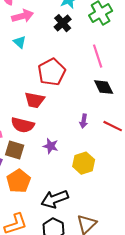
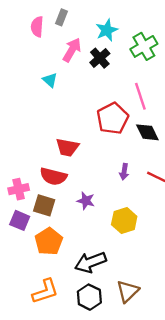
pink arrow: (23, 16) -> (72, 50), moved, turned -45
red pentagon: (52, 72) -> (113, 118), moved

